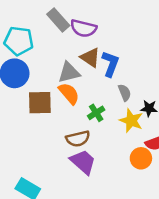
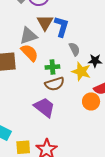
brown triangle: (90, 58) -> (45, 23), turned 30
green cross: (96, 113) -> (52, 67), turned 32
brown semicircle: (78, 139) -> (55, 84), moved

